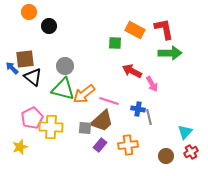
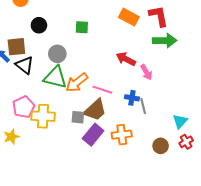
black circle: (49, 26) -> (39, 25), moved
green square: (115, 43) -> (82, 27), moved
purple rectangle: (100, 145) -> (93, 135), size x1.5

